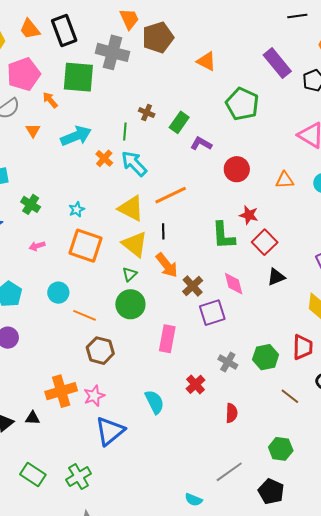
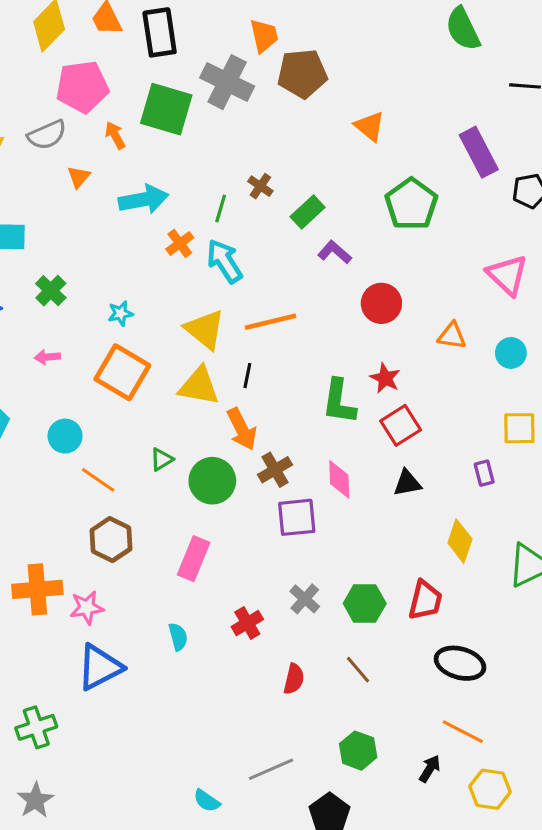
yellow triangle: (135, 244) -> (199, 386), turned -40
green triangle: (130, 274) -> (162, 459), moved
green circle: (130, 304) -> (212, 481), moved
pink rectangle: (167, 339) -> (194, 559), moved
brown line: (290, 396) -> (358, 670), moved
cyan semicircle: (154, 402) -> (178, 637), size x0.7

